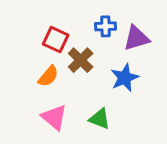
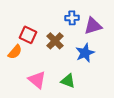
red square: (56, 40) -> (28, 35), moved
orange semicircle: (48, 76) -> (15, 52), moved

